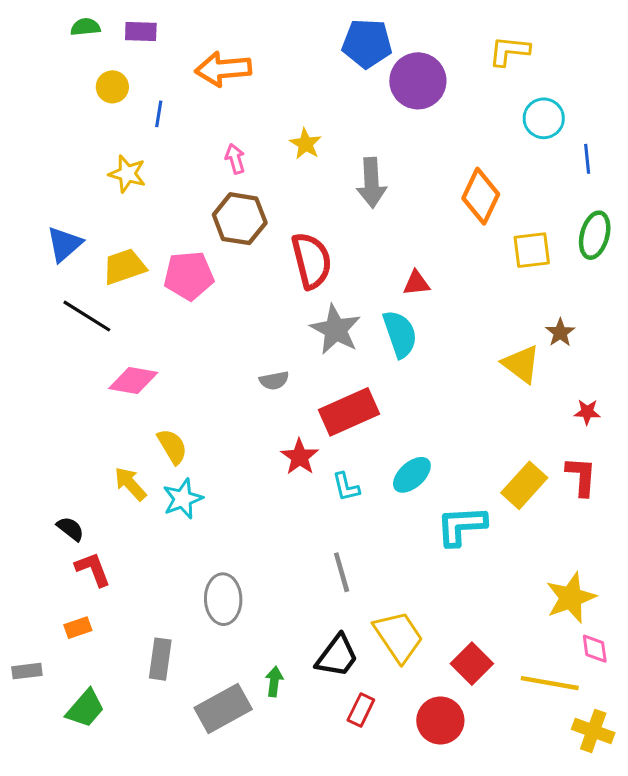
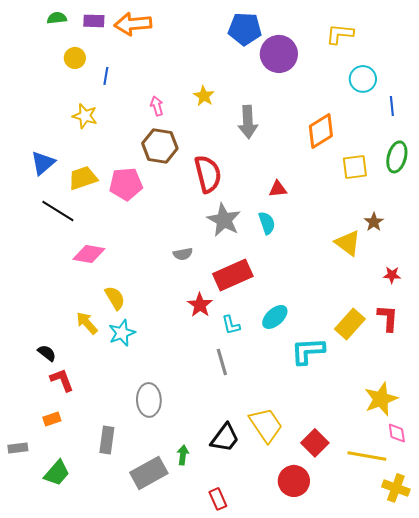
orange arrow: (223, 69) -> (133, 24), moved
orange diamond: (481, 196) -> (321, 131), turned 33
cyan semicircle: (400, 334) -> (267, 223), size x0.7
gray line: (342, 572) -> (222, 362), moved
red rectangle: (361, 710) -> (218, 499), moved, turned -50

